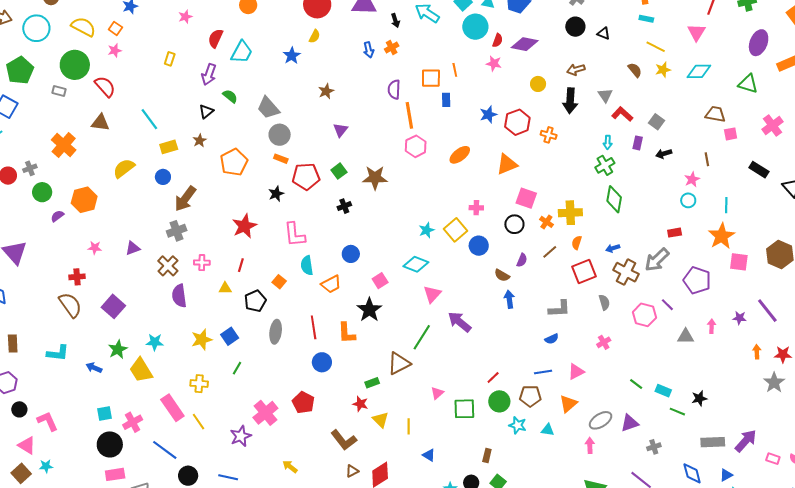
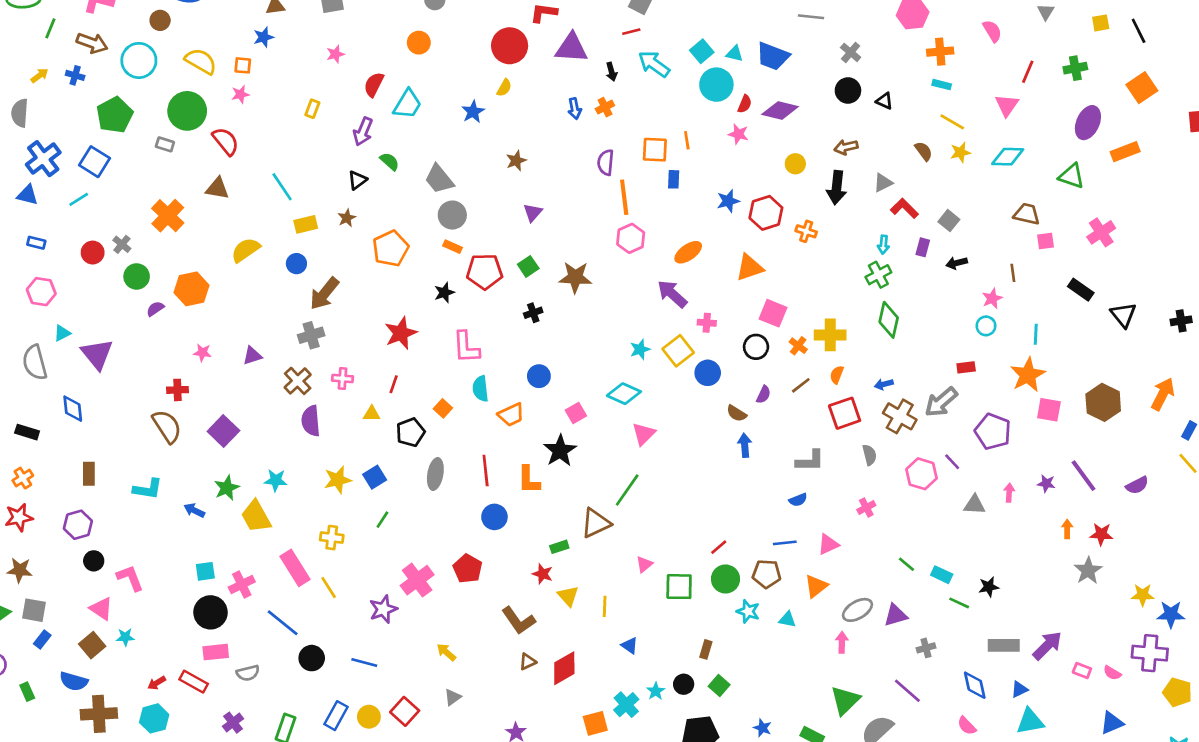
orange square: (115, 28) -> (243, 65), turned -32
gray triangle: (605, 95) -> (883, 183), turned 35
gray cross: (30, 168) -> (122, 244), turned -32
purple arrow: (459, 322) -> (672, 294), moved

